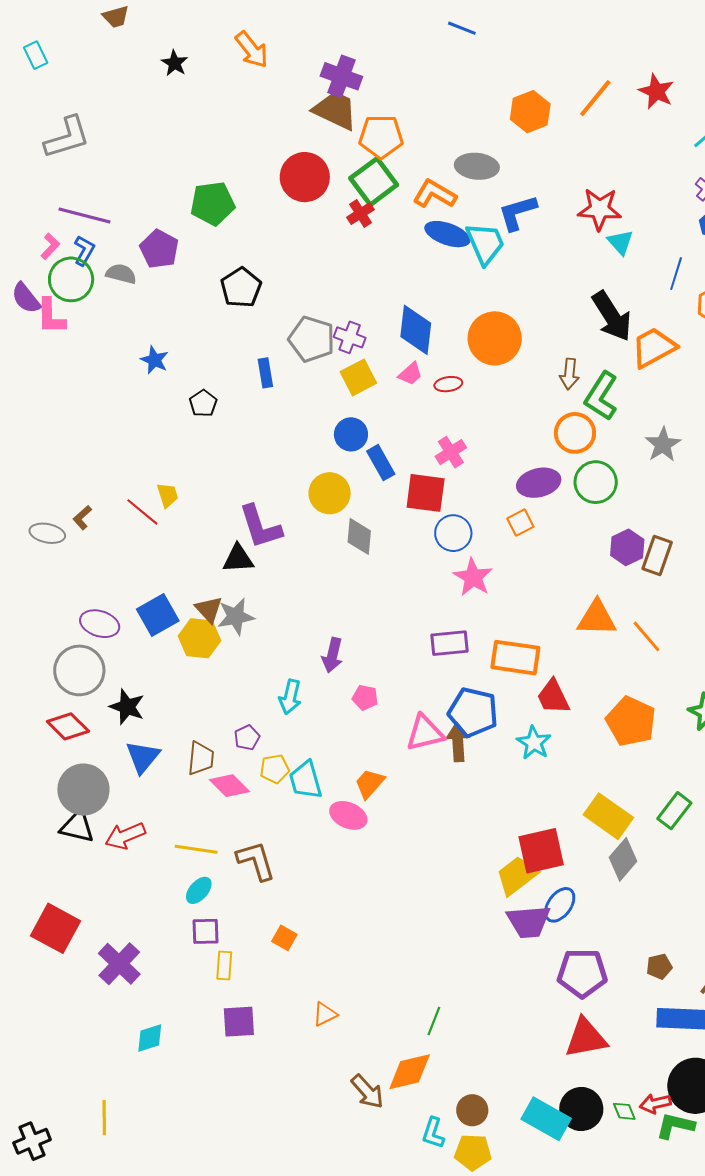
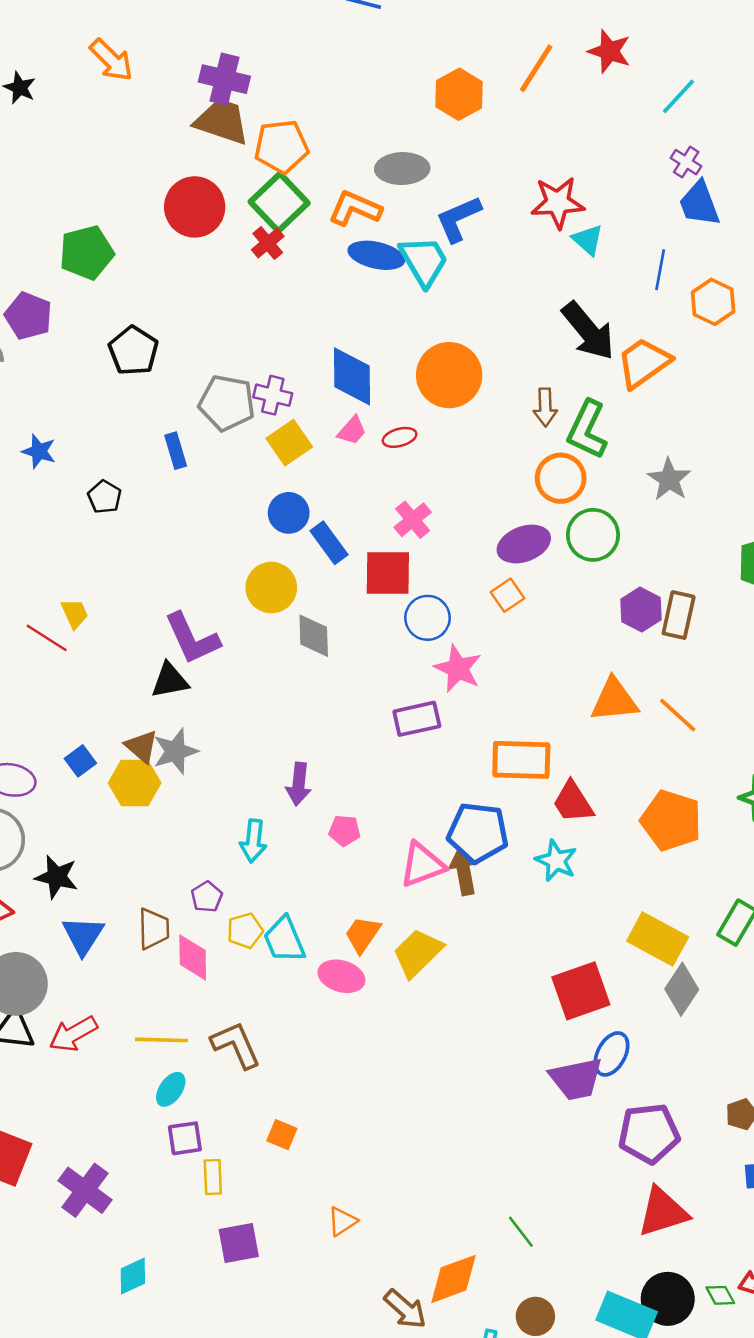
blue square: (158, 615) -> (80, 761), size x0.6
purple rectangle: (450, 643) -> (417, 719), moved
pink diamond: (230, 786) -> (193, 957), turned 51
yellow trapezoid: (517, 876) -> (418, 953), moved
green line: (434, 1021) -> (521, 1232), moved, turned -52

